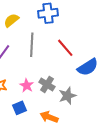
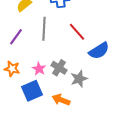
blue square: (20, 108) -> (32, 91), size x1.5

